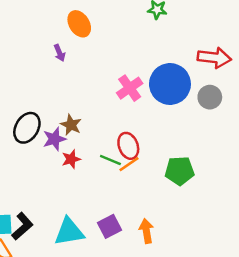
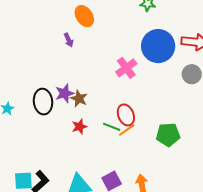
blue circle: (170, 84) -> (158, 46), moved
black ellipse: (27, 128) -> (43, 102), turned -35
purple star: (54, 139) -> (65, 93), moved

